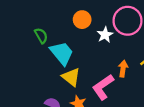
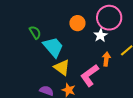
orange circle: (82, 20) -> (77, 23), moved
white star: (105, 35) -> (100, 35), moved

